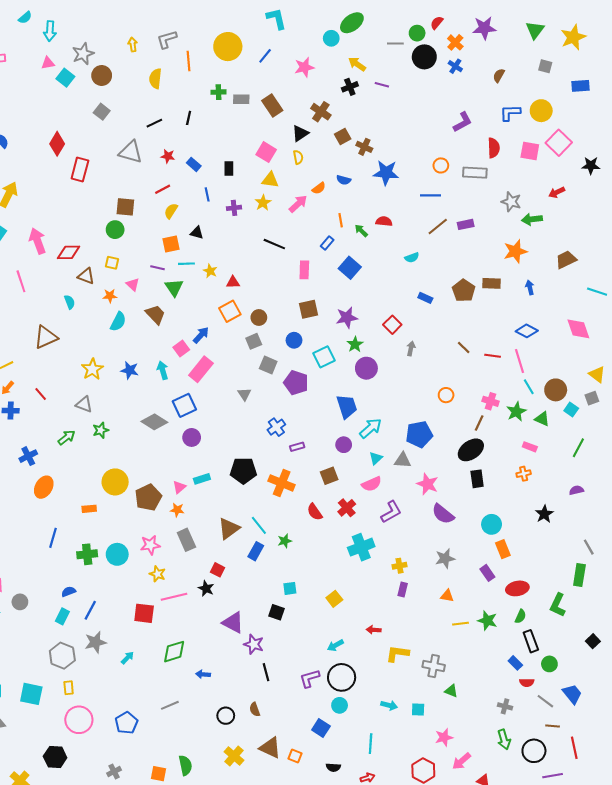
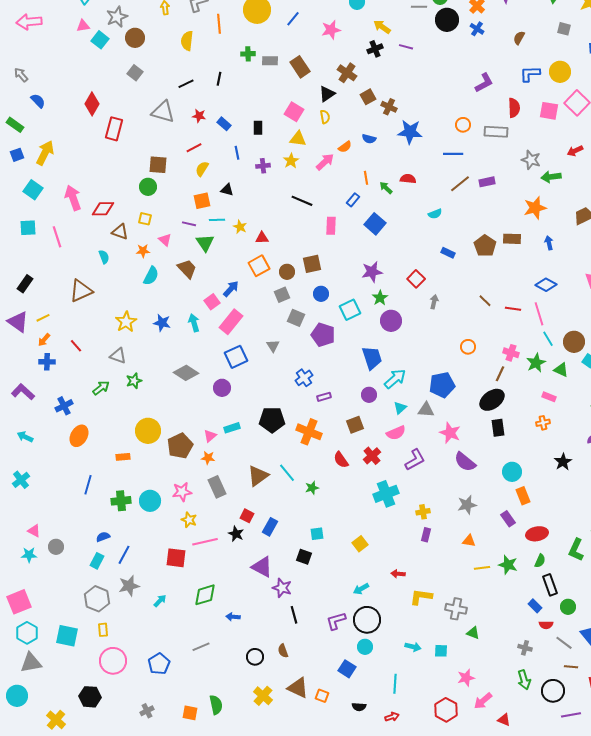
brown square: (308, 309) -> (312, 264), moved
blue square: (184, 405) -> (236, 357), moved
blue rectangle: (256, 551) -> (270, 527), moved

